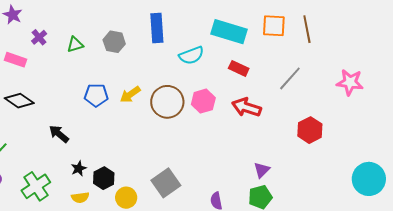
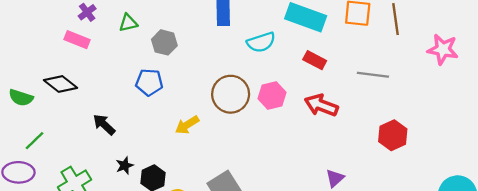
gray hexagon: (114, 42) -> (164, 42), moved
pink rectangle: (15, 60) -> (77, 40), moved
gray line: (290, 78) -> (373, 75), turned 52
pink star: (350, 82) -> (443, 49), moved
yellow arrow: (130, 95) -> (187, 125), moved

